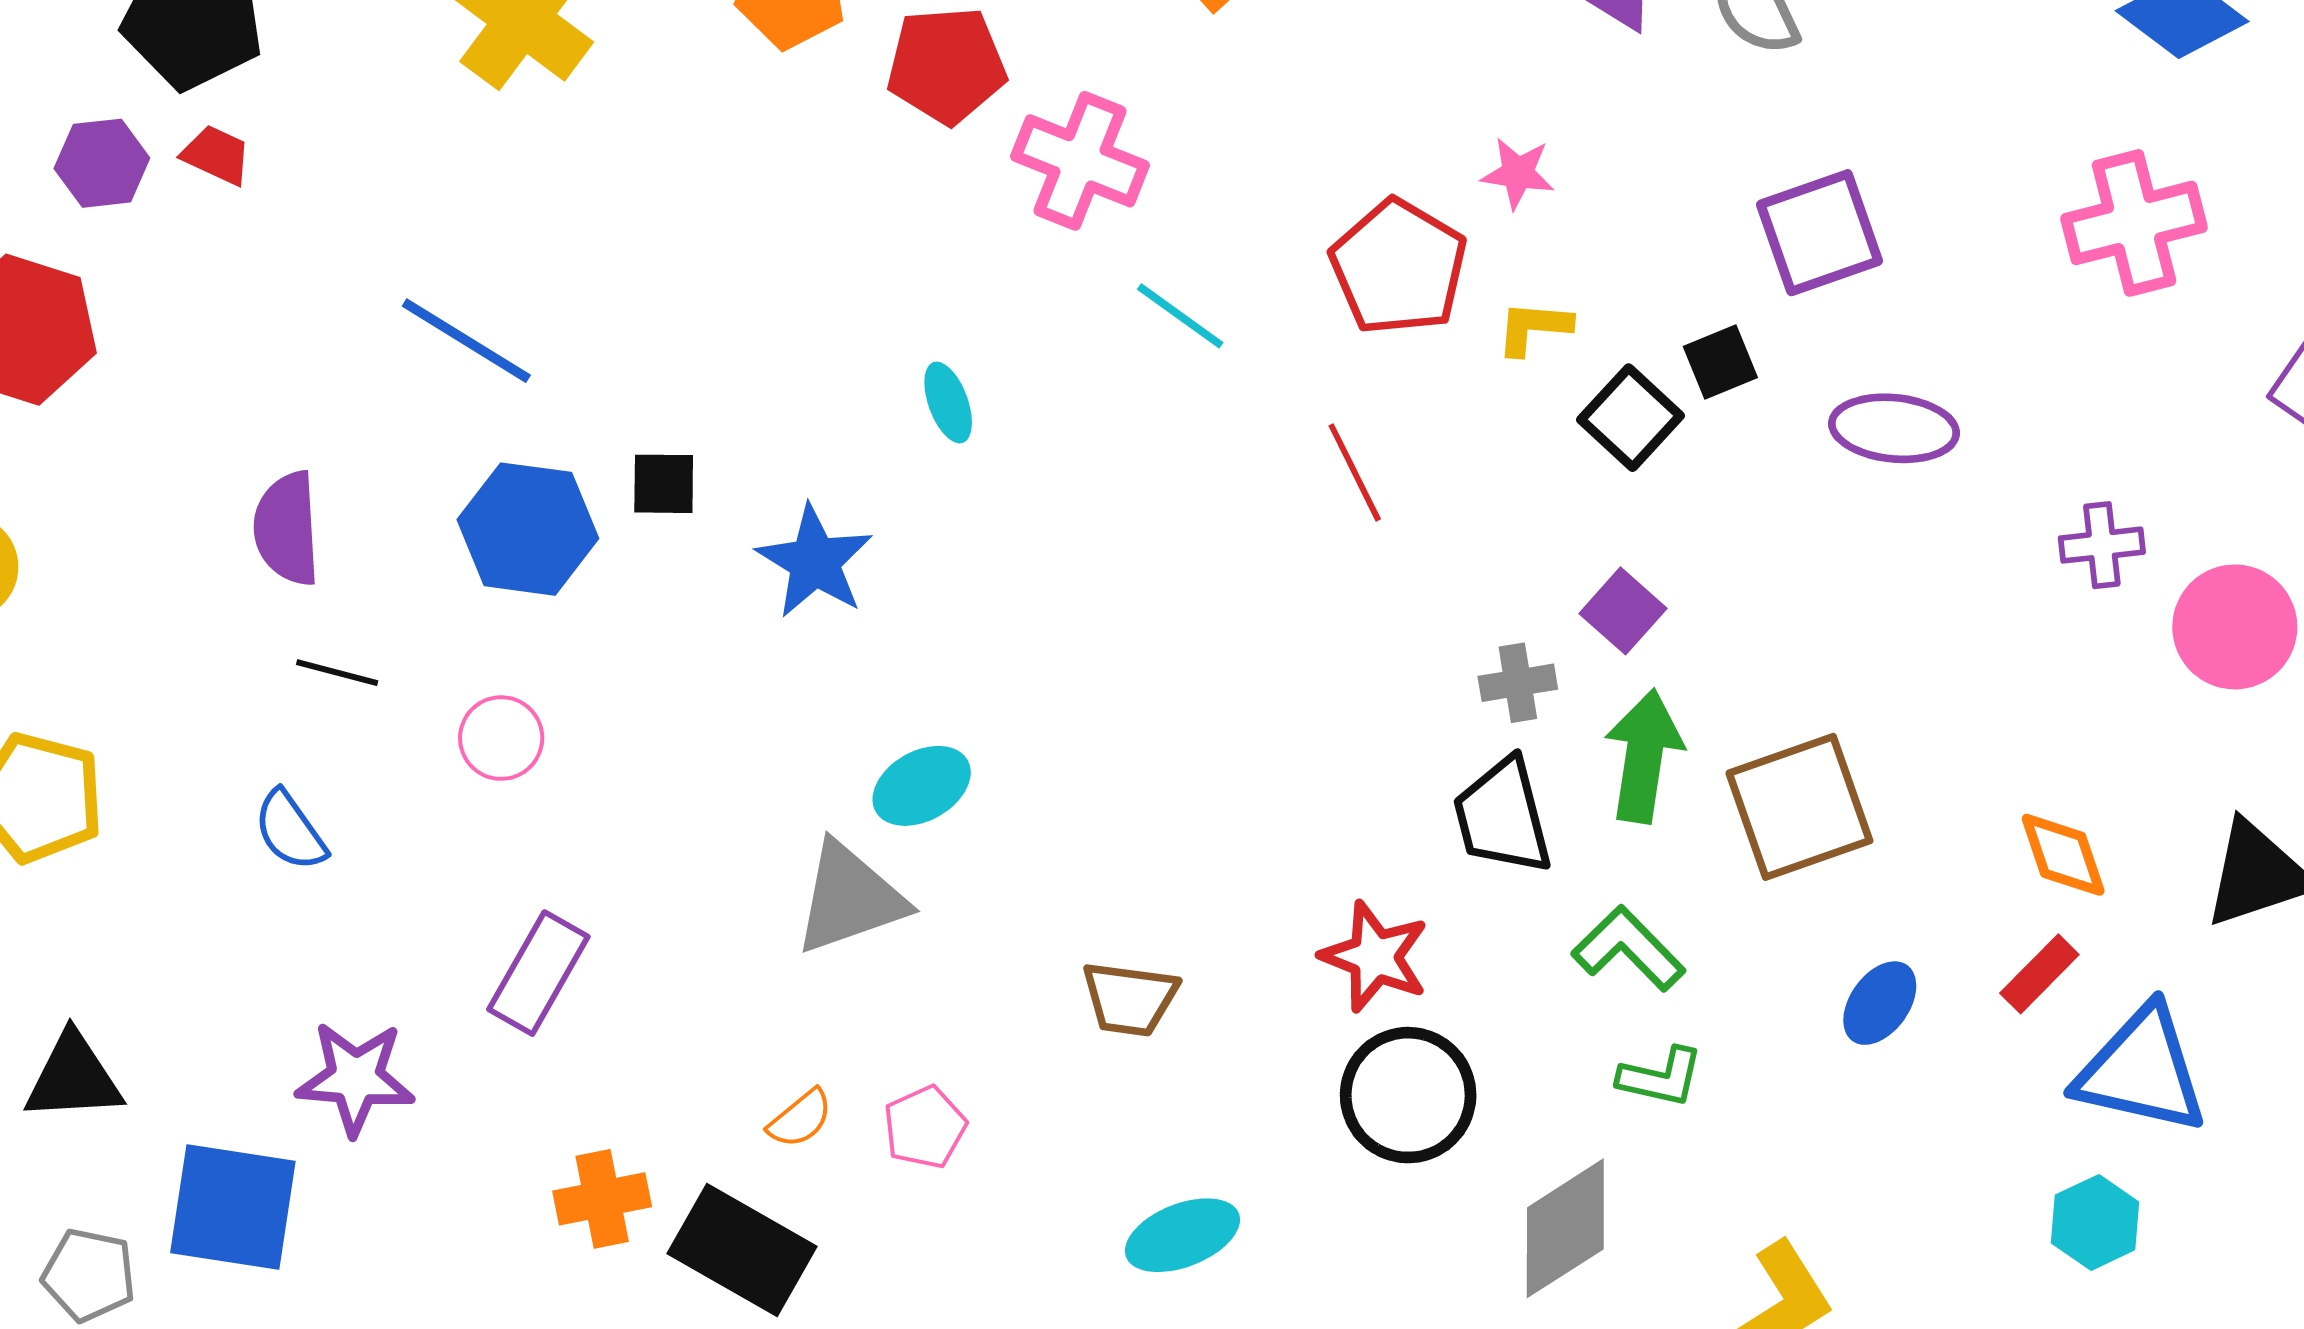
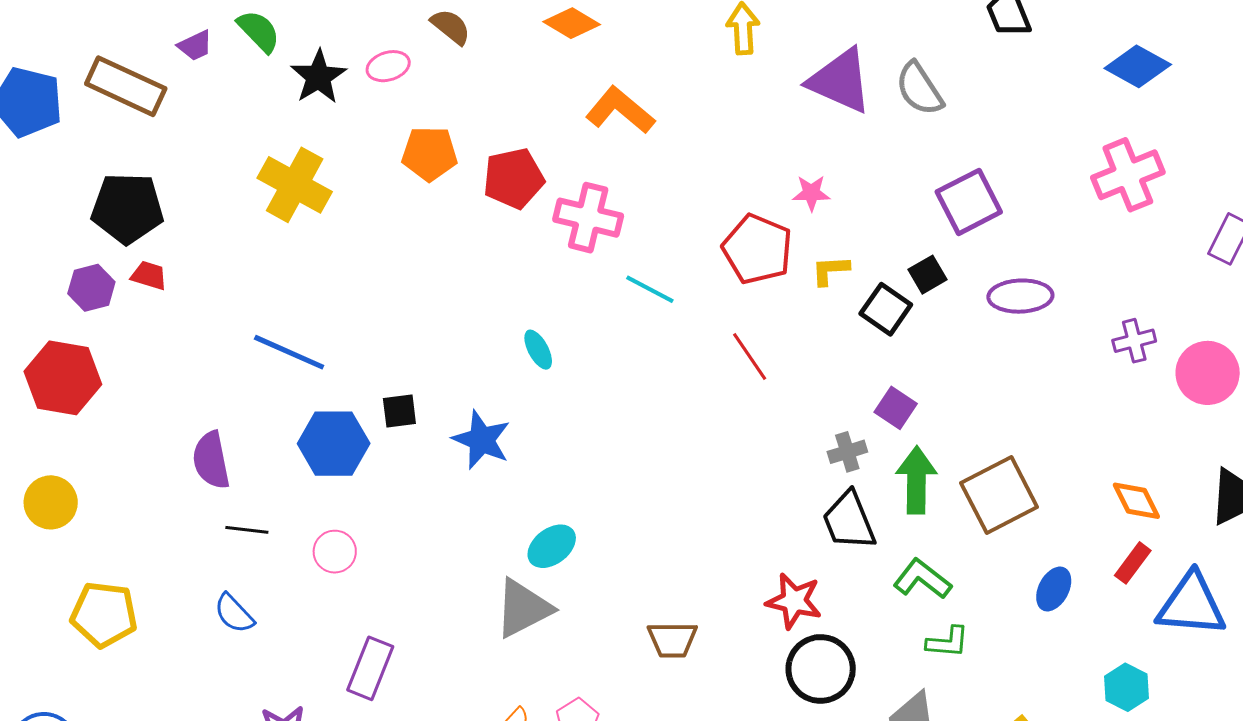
cyan hexagon: (2095, 1222) -> (1127, 687), moved

